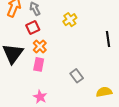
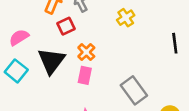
red square: (33, 28) -> (66, 26), moved
gray rectangle: (77, 76) -> (134, 90), size x1.5

